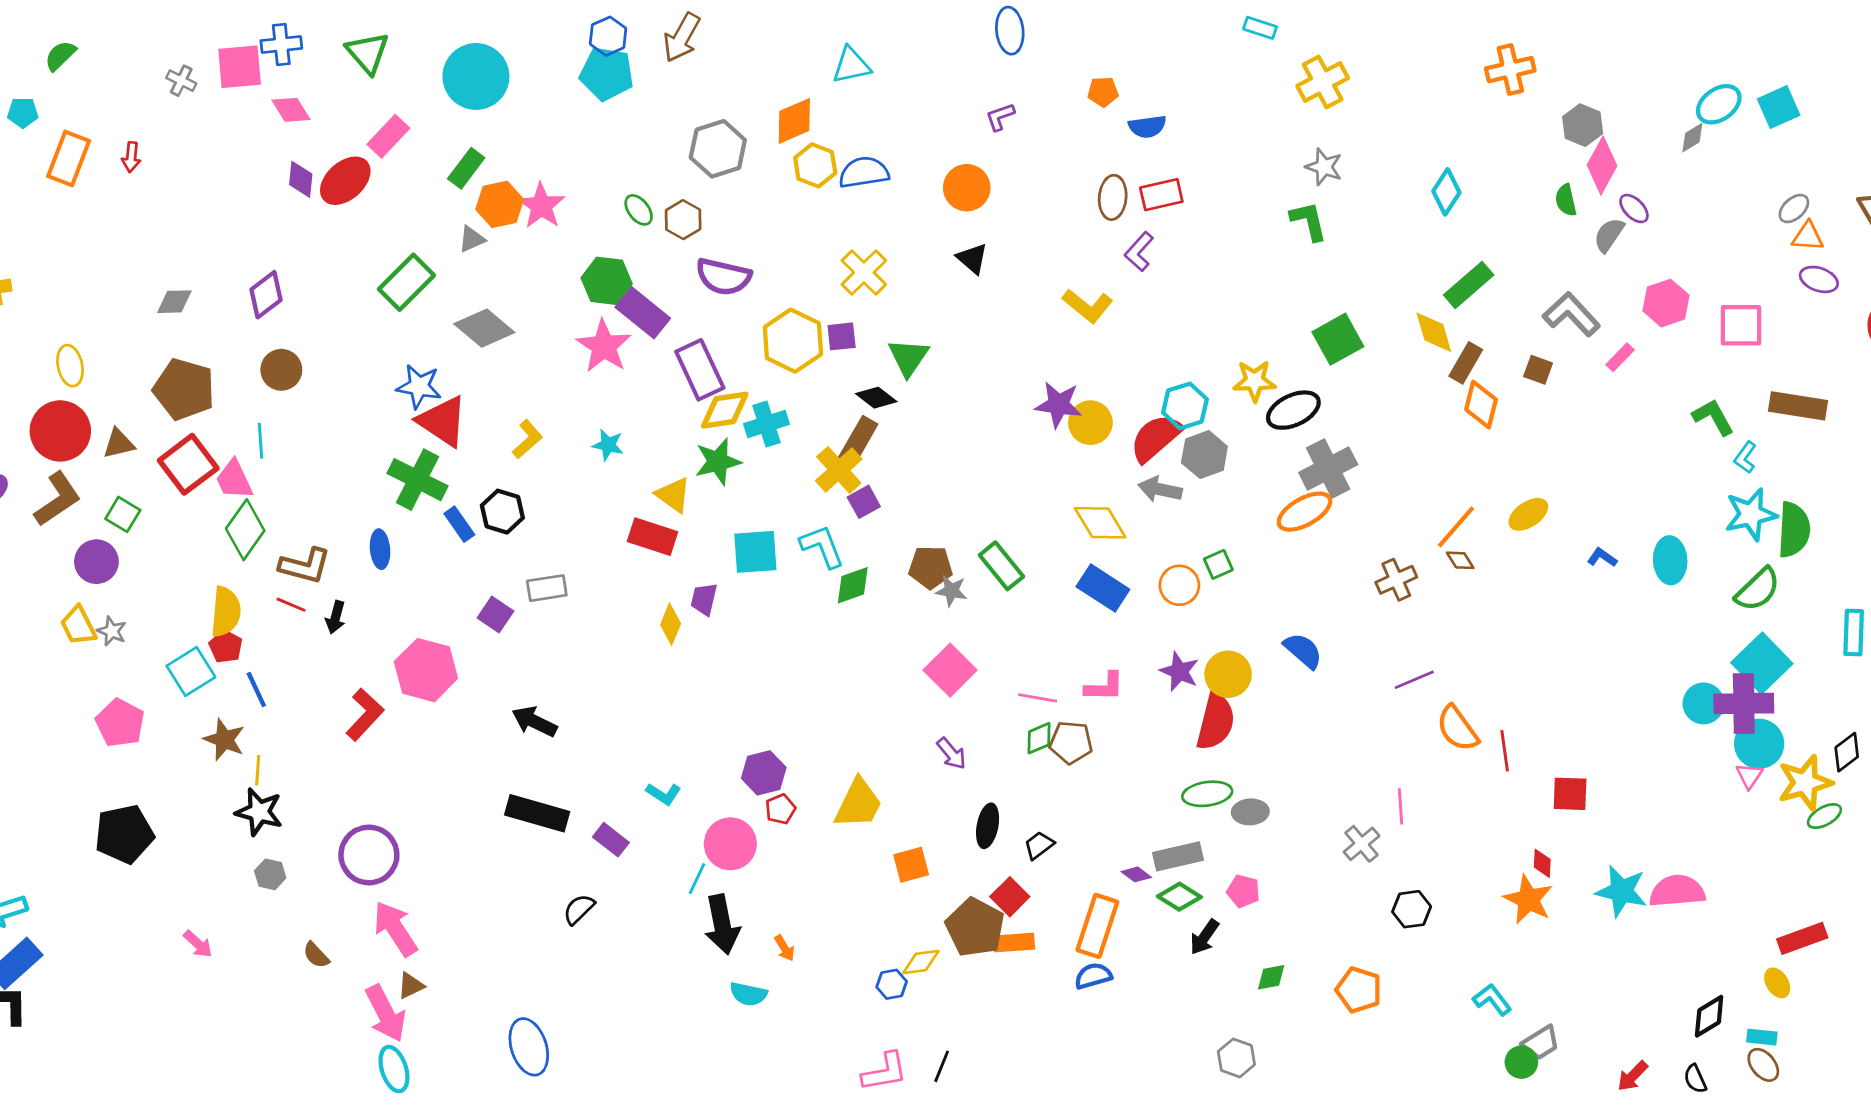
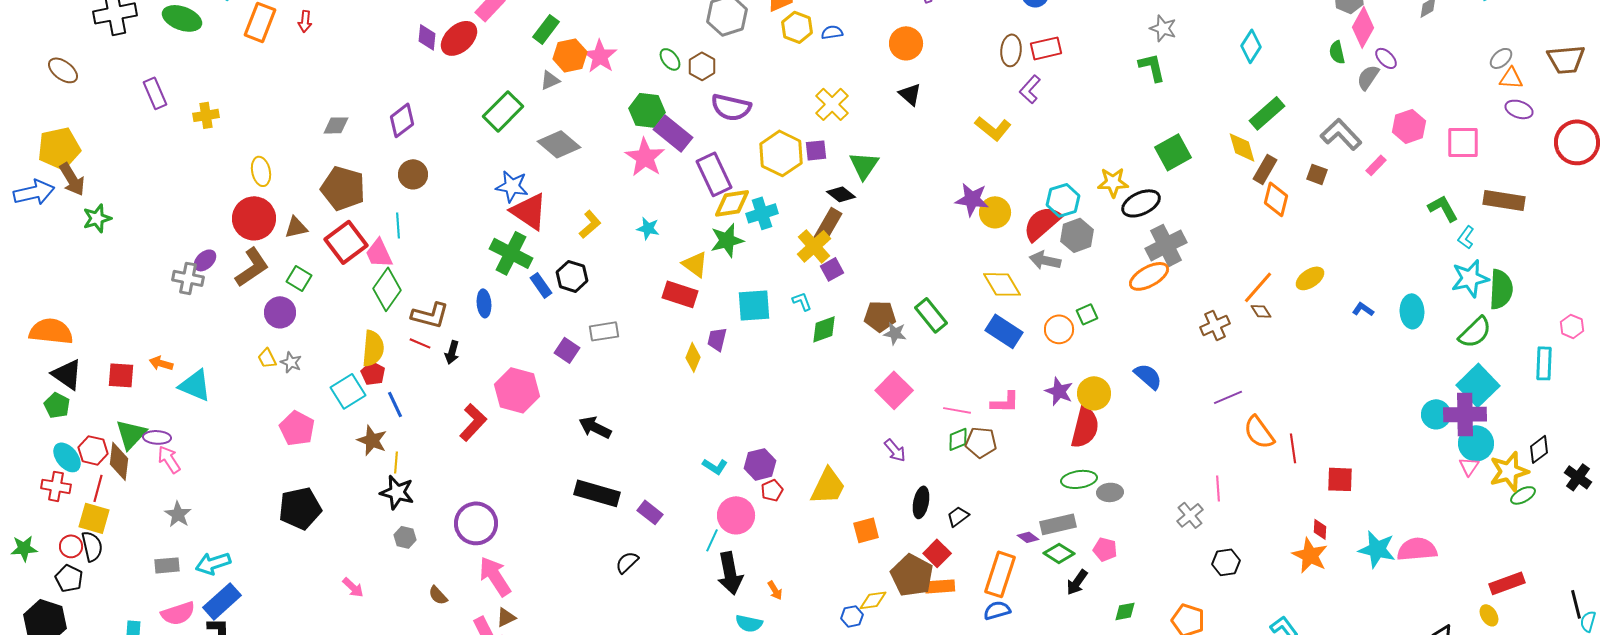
blue semicircle: (864, 172) -> (832, 32), size x0.6
cyan L-shape: (822, 546) -> (802, 301), size x0.6
yellow trapezoid: (78, 626) -> (267, 358), size x0.7
cyan L-shape: (664, 794) -> (715, 466), moved

